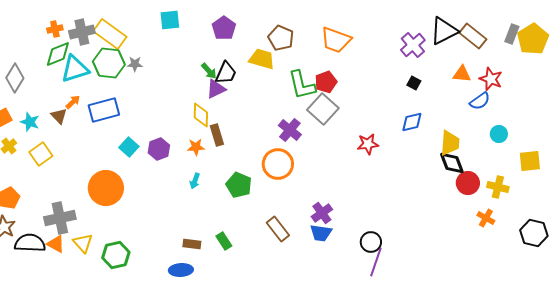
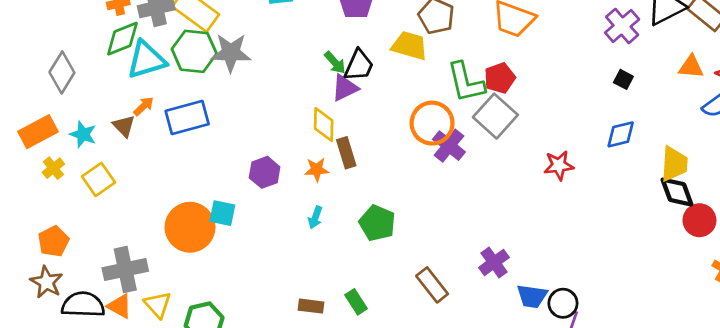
gray star: (135, 64) -> (231, 53), size x1.8
cyan square: (129, 147) -> (222, 213), moved, turned -30
orange circle: (278, 164) -> (432, 123), moved
blue trapezoid: (321, 233) -> (532, 296), moved

